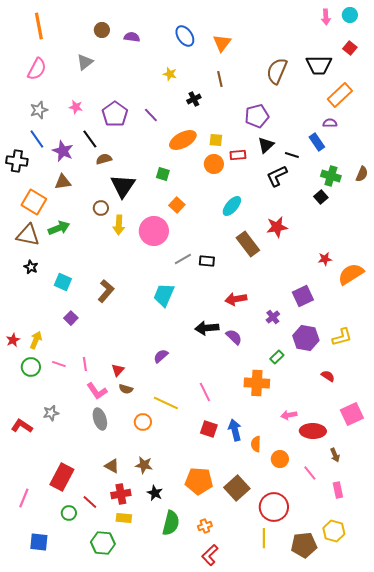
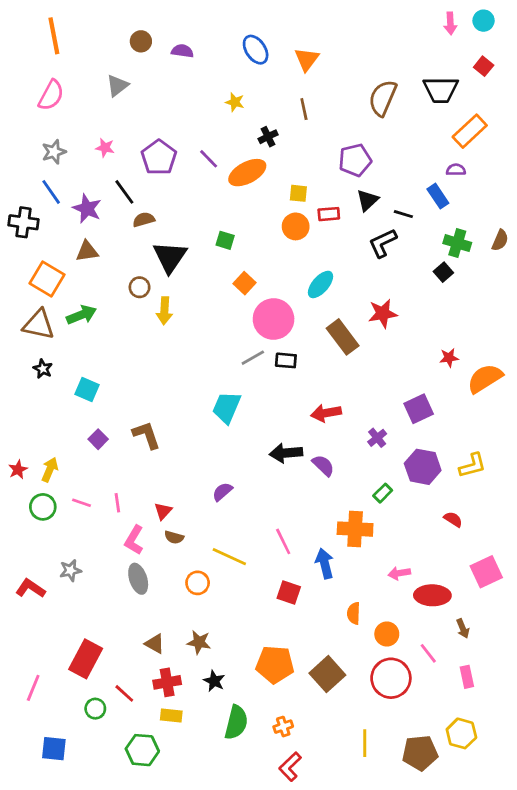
orange ellipse: (183, 140) -> (247, 173), moved
pink circle: (154, 231) -> (274, 319), moved
brown L-shape: (106, 291) -> (146, 435), moved, turned -60
pink L-shape: (97, 391) -> (134, 540), turned 65
blue arrow: (235, 430) -> (325, 564), moved
red circle: (274, 507) -> (391, 678), moved

